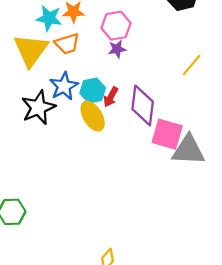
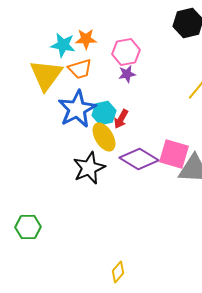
blue star: (64, 86) -> (77, 109), size x1.4
purple diamond: (143, 105) -> (139, 159), moved, turned -66
black star: (38, 108) -> (89, 168), moved

